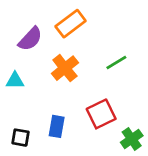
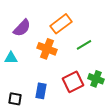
orange rectangle: (71, 24) -> (61, 24), moved
orange cross: (65, 68) -> (47, 49), turned -30
green cross: (132, 139) -> (96, 79), moved, turned -35

